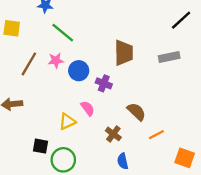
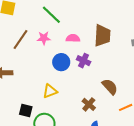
blue circle: (79, 71) -> (61, 62), moved
pink semicircle: (88, 108) -> (73, 38), moved, turned -56

